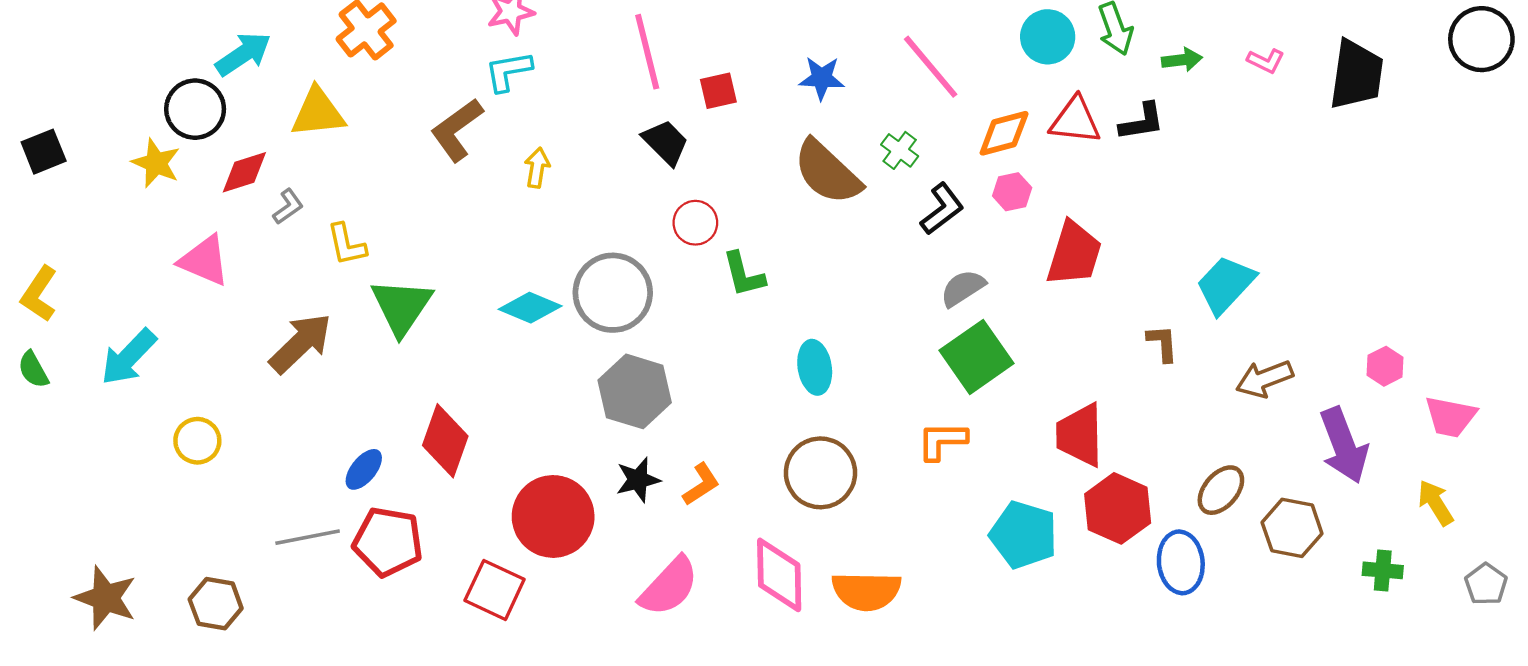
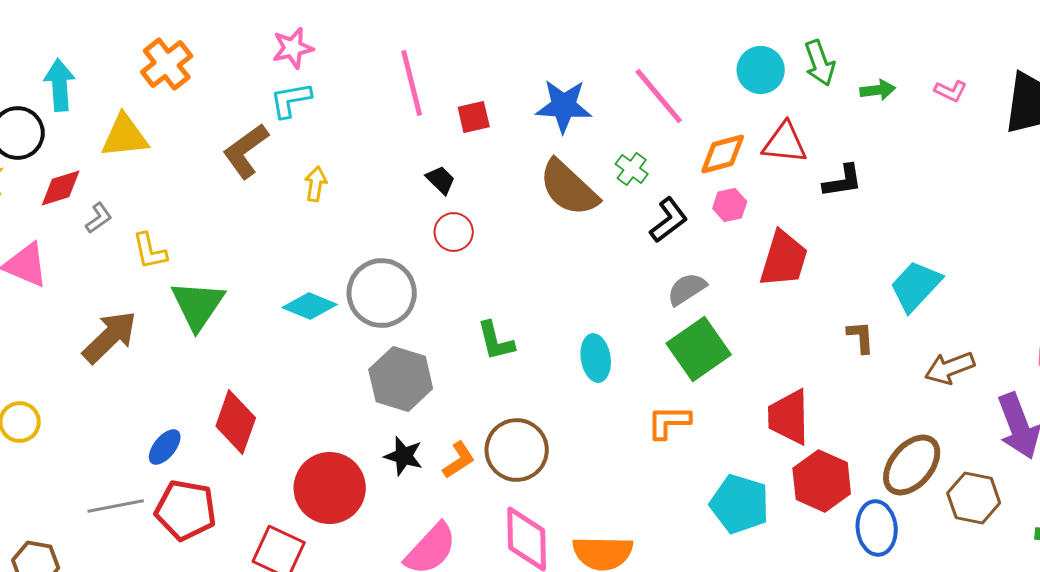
cyan arrow: (243, 54) -> (60, 85), turned -60
blue star: (822, 78) -> (564, 106), size x1.4
black L-shape: (1142, 122) -> (843, 181), moved
black trapezoid: (666, 142) -> (441, 180), moved, size x0.7
green L-shape: (744, 274) -> (496, 341), moved
cyan ellipse: (815, 367) -> (596, 358), moved
brown circle: (820, 473) -> (517, 450), moved
black star: (638, 480) -> (404, 456), turned 30
brown ellipse: (1221, 490) -> (912, 465), size x1.4

